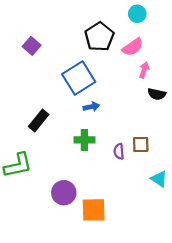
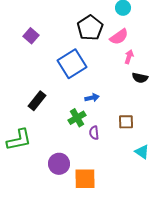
blue arrow: (91, 107) -> (92, 98), moved
green cross: (84, 140) -> (77, 118), turned -30
purple semicircle: (119, 151) -> (94, 133), moved

